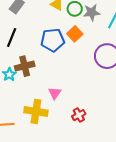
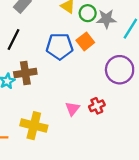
pink triangle: (55, 93) -> (72, 109), moved
red cross: (79, 115) -> (97, 106), moved

